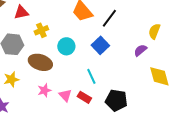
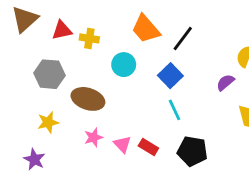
yellow cross: (41, 30) -> (89, 38), moved, turned 32
cyan circle: (66, 46) -> (124, 65), moved
cyan line: (91, 76) -> (175, 110), moved

